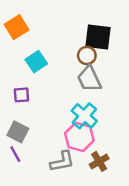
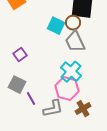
cyan square: (36, 62) -> (56, 26), moved, turned -30
purple square: (21, 95) -> (20, 55), turned -32
purple line: (15, 154) -> (31, 99), moved

